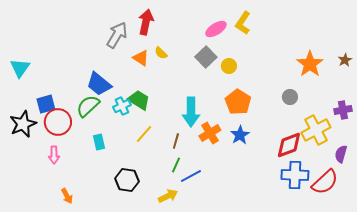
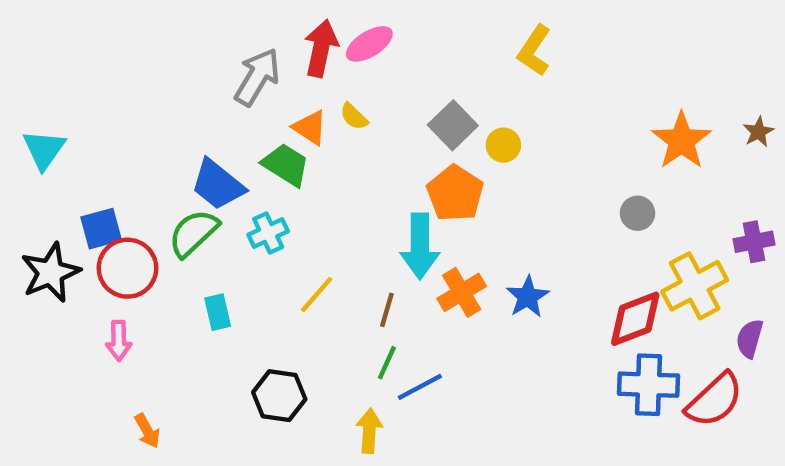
pink ellipse: (216, 29) -> (369, 44), moved
green trapezoid: (139, 100) -> (286, 165), moved
orange pentagon: (238, 102) -> (455, 193), moved
yellow arrow: (168, 196) -> (369, 431), turned -60

